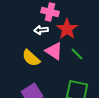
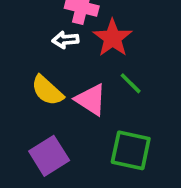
pink triangle: (54, 51) -> (91, 100), moved

